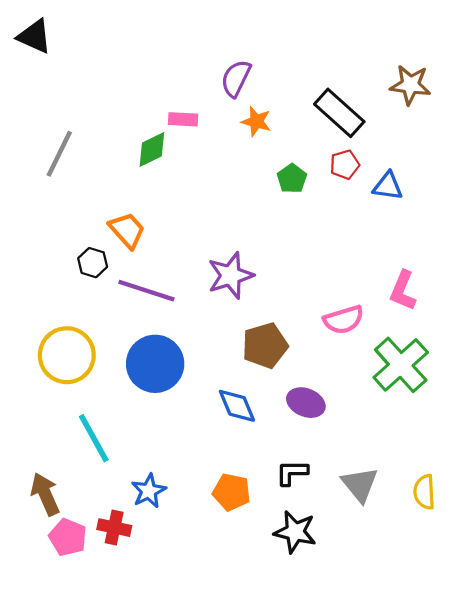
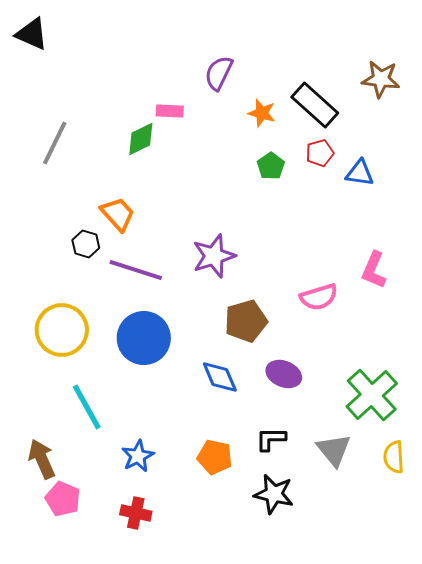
orange star: (256, 121) -> (262, 113), moved
green cross: (401, 365) -> (372, 395), moved
red cross: (114, 528) -> (136, 513), moved

